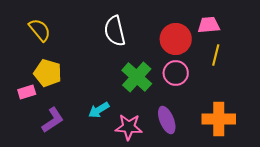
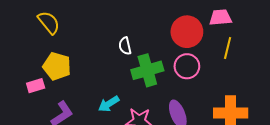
white semicircle: (115, 31) -> (125, 46), moved, size x0.6
green cross: (137, 77) -> (147, 70), turned 32

